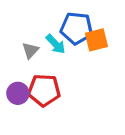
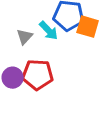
orange square: (96, 40) -> (88, 27), turned 30

